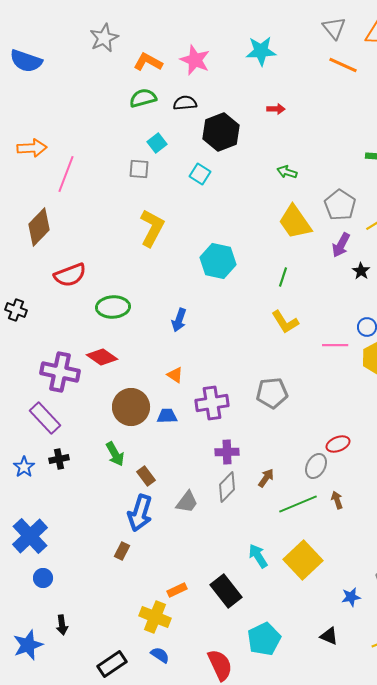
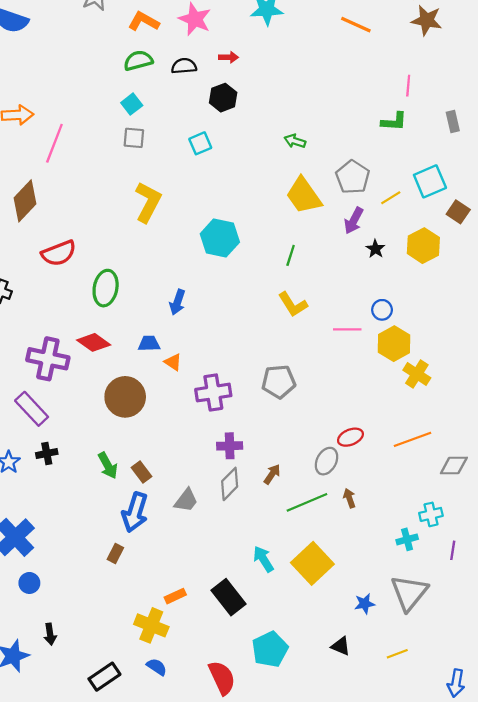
red arrow: (276, 109) -> (229, 57), moved
black hexagon: (221, 132) -> (223, 98), size x0.7
cyan square: (157, 143) -> (132, 104), moved
cyan square: (200, 174) -> (200, 143), turned 35
green ellipse: (113, 307) -> (106, 288), turned -76
blue trapezoid: (167, 416) -> (149, 344), moved
green arrow: (115, 454) -> (108, 465), moved

